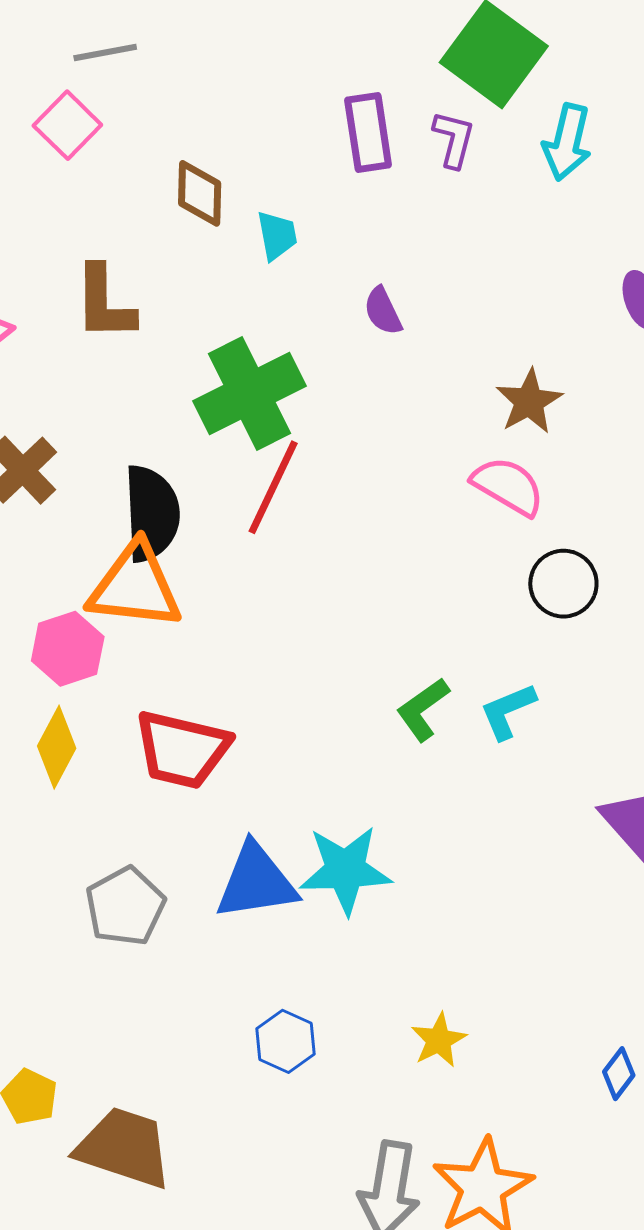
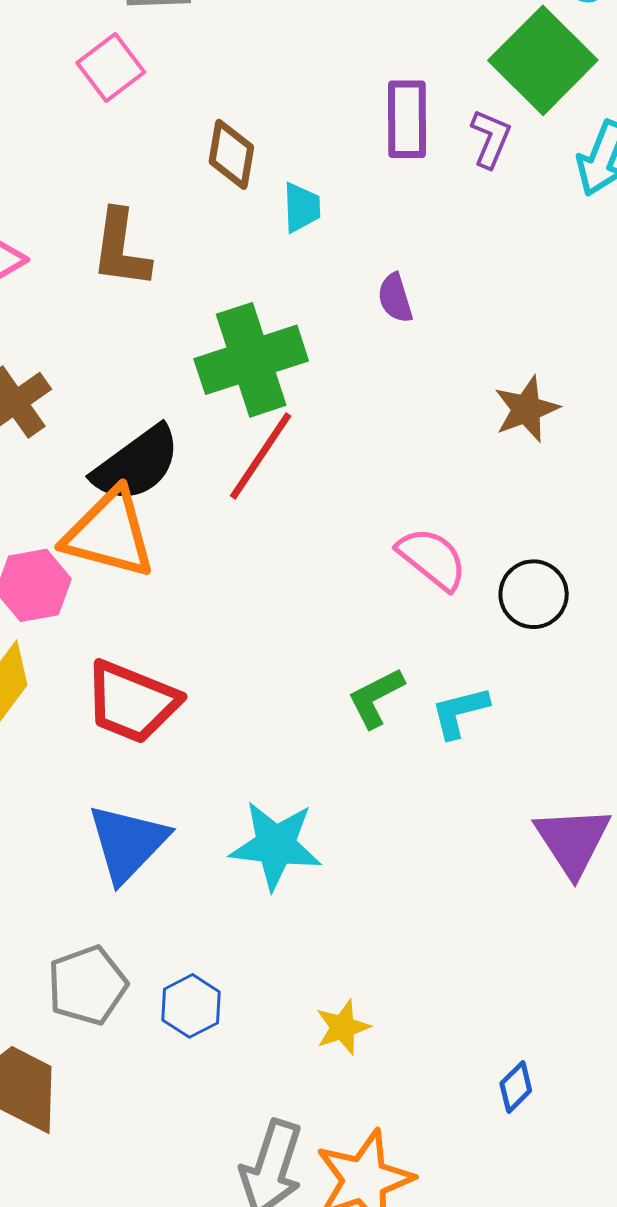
pink semicircle: (508, 486) -> (432, 559), moved
black semicircle: (152, 513) -> (137, 464), turned 48
blue triangle: (256, 882) -> (128, 843), moved, turned -46
gray pentagon: (125, 906) -> (87, 985), moved

